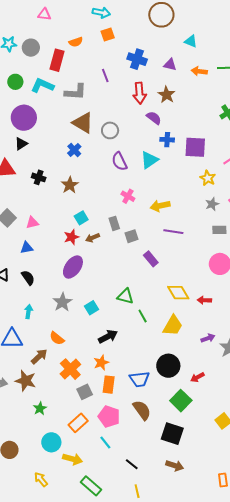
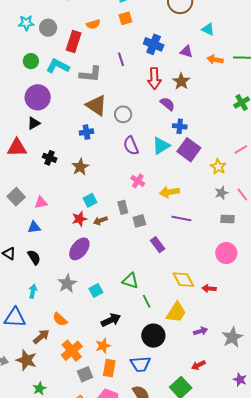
purple square: (195, 147) -> (189, 150), moved, turned 30
blue cross: (74, 150) -> (86, 132), turned 32
purple arrow: (208, 338) -> (201, 331), moved
black circle: (168, 366) -> (153, 336), moved

